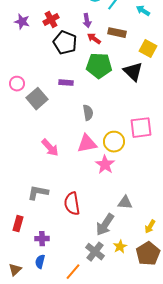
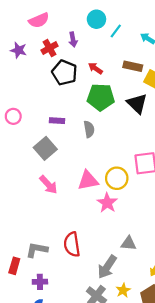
purple arrow: (87, 21) -> (73, 39), moved
brown rectangle: (117, 33) -> (133, 66), moved
purple rectangle: (66, 83) -> (57, 121), moved
gray square: (37, 99) -> (45, 148), moved
gray semicircle: (88, 113) -> (89, 129), moved
gray L-shape: (38, 193) -> (37, 250), moved

